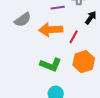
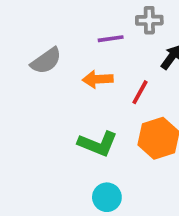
orange arrow: (51, 30) -> (98, 79), size x0.7

